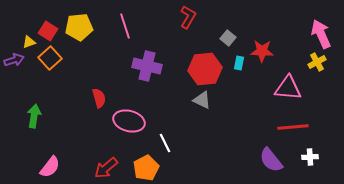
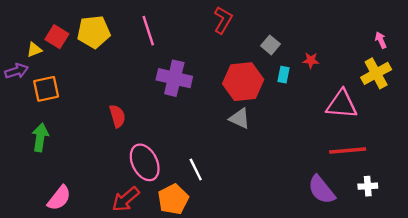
pink arrow: (321, 34) -> (381, 40), size x0.5
red star: (262, 51) -> (311, 60), size x0.6
orange square: (50, 58) -> (46, 89), moved, turned 30
yellow cross: (317, 62) -> (376, 73), size x1.4
pink ellipse: (129, 121) -> (145, 162), moved, turned 48

